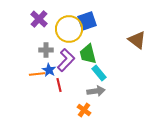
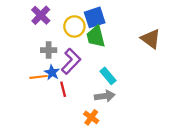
yellow circle: (69, 29) -> (74, 26), size x0.7
green trapezoid: (88, 54) -> (96, 37), moved

